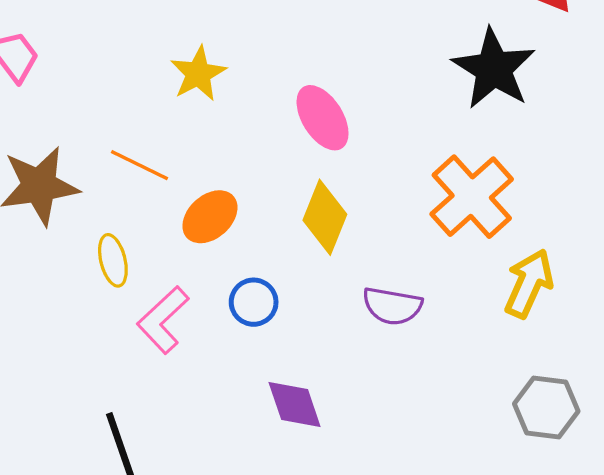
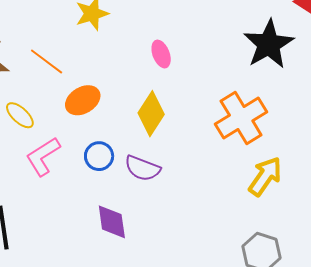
pink ellipse: (323, 118) -> (161, 54), size x0.7
yellow ellipse: (113, 260) -> (20, 115), turned -44
purple semicircle: (392, 306) -> (142, 168), moved

